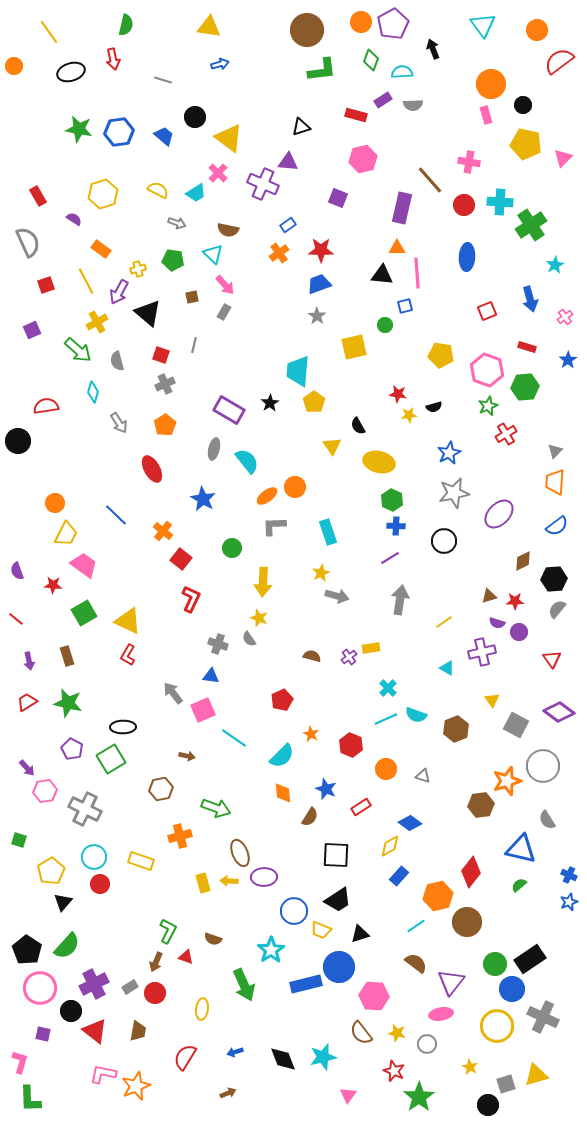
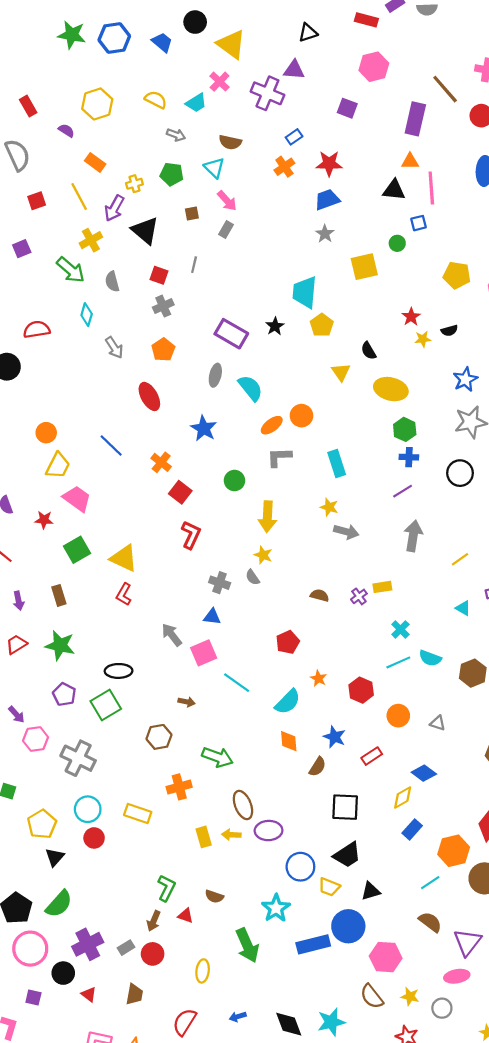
red star: (398, 394) -> (411, 317), turned 30
yellow star: (321, 573) -> (329, 507), turned -30
red triangle: (95, 1031) -> (89, 994), size x0.6

